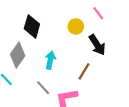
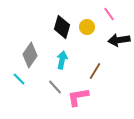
black diamond: (32, 26) -> (62, 27), moved
black arrow: (97, 45) -> (119, 40), moved, turned 115

